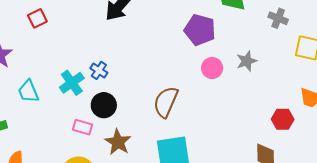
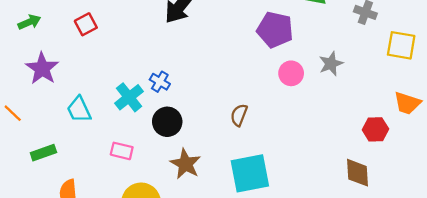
brown semicircle: (166, 102) -> (239, 115), size x0.6
pink rectangle: (83, 127) -> (122, 151), moved

